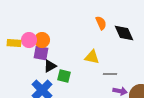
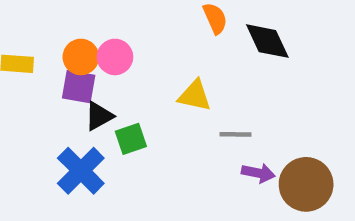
pink circle: (29, 40) -> (115, 57), moved
green square: (64, 76) -> (131, 139), turned -32

